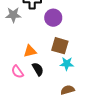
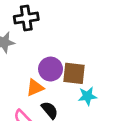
purple circle: (53, 18) -> (51, 69), moved

